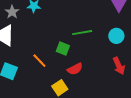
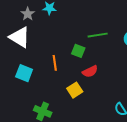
orange line: (39, 61) -> (55, 63), turned 35

